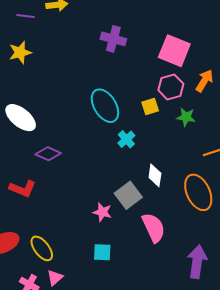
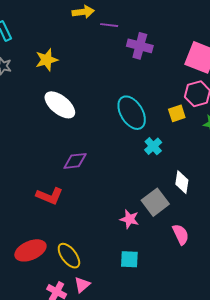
purple line: (26, 16) -> (109, 25), moved
white ellipse: (21, 118) -> (60, 105), moved
purple diamond: (48, 154) -> (75, 161), turned -30
pink semicircle: (154, 228) -> (181, 234), size x0.7

